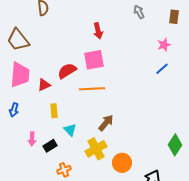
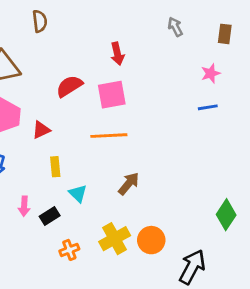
blue line: (162, 69) -> (208, 107), turned 32
red semicircle: (67, 71) -> (69, 86), moved
yellow cross: (96, 149) -> (115, 239), moved

